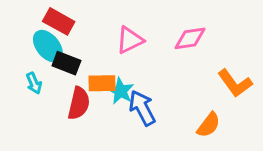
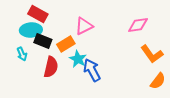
pink diamond: (190, 38) -> (138, 25), moved
cyan ellipse: (48, 46) -> (31, 30), turned -55
orange rectangle: (102, 83) -> (66, 44), moved, turned -30
orange semicircle: (209, 125) -> (158, 81), moved

